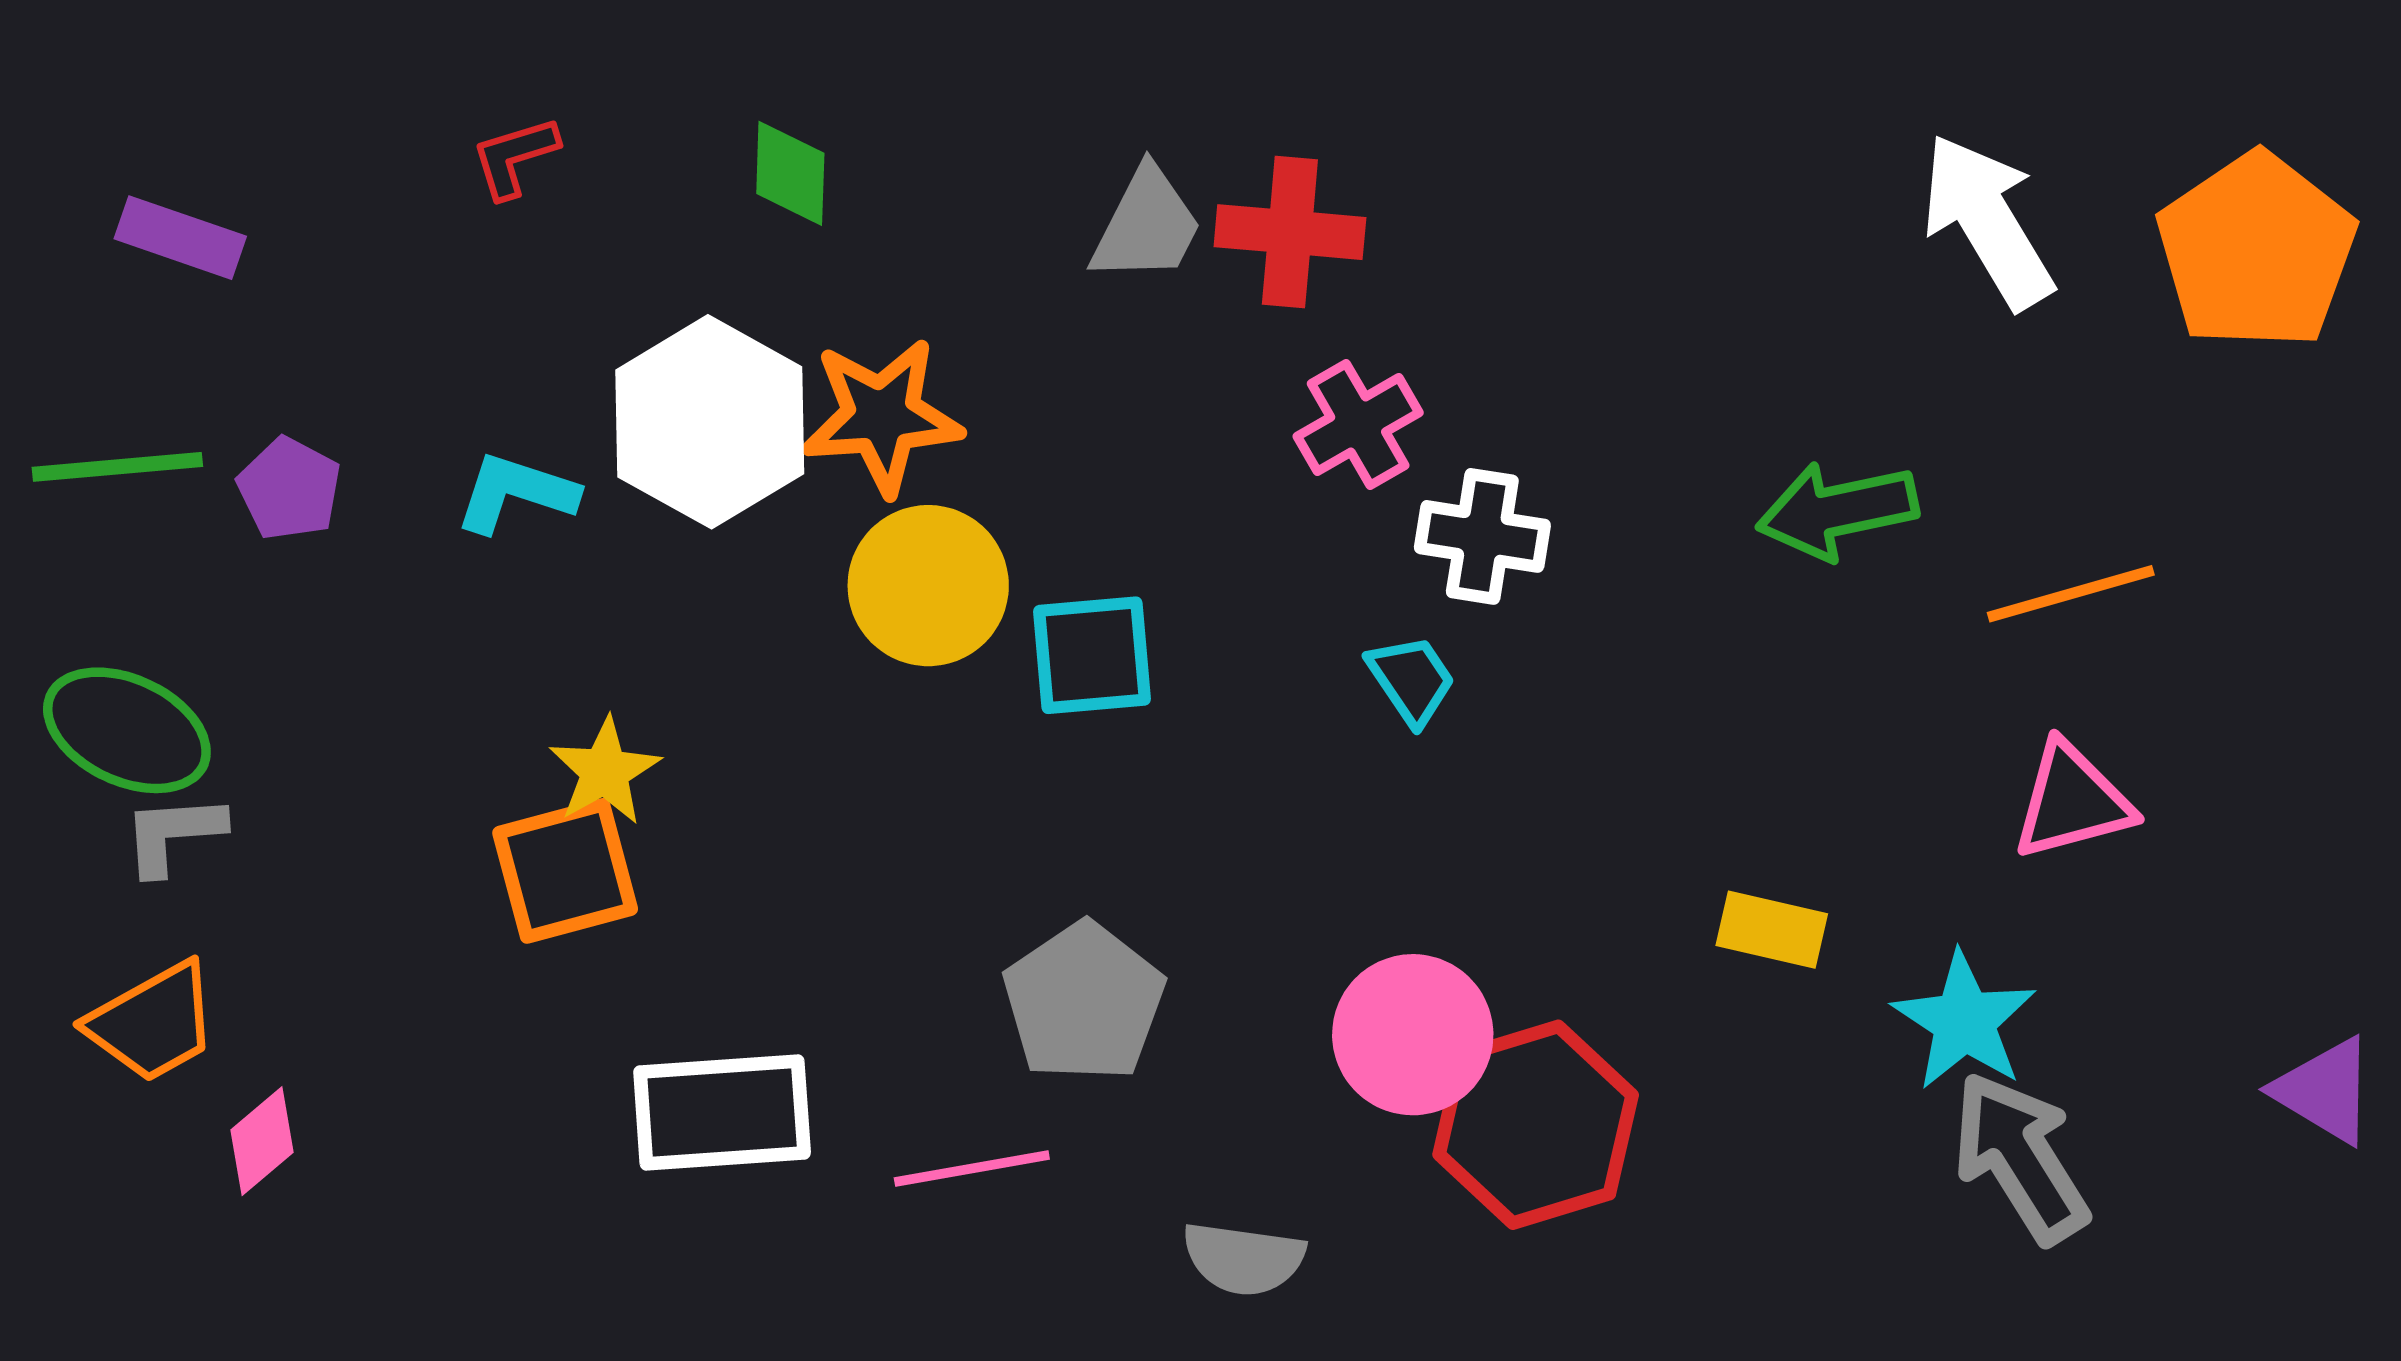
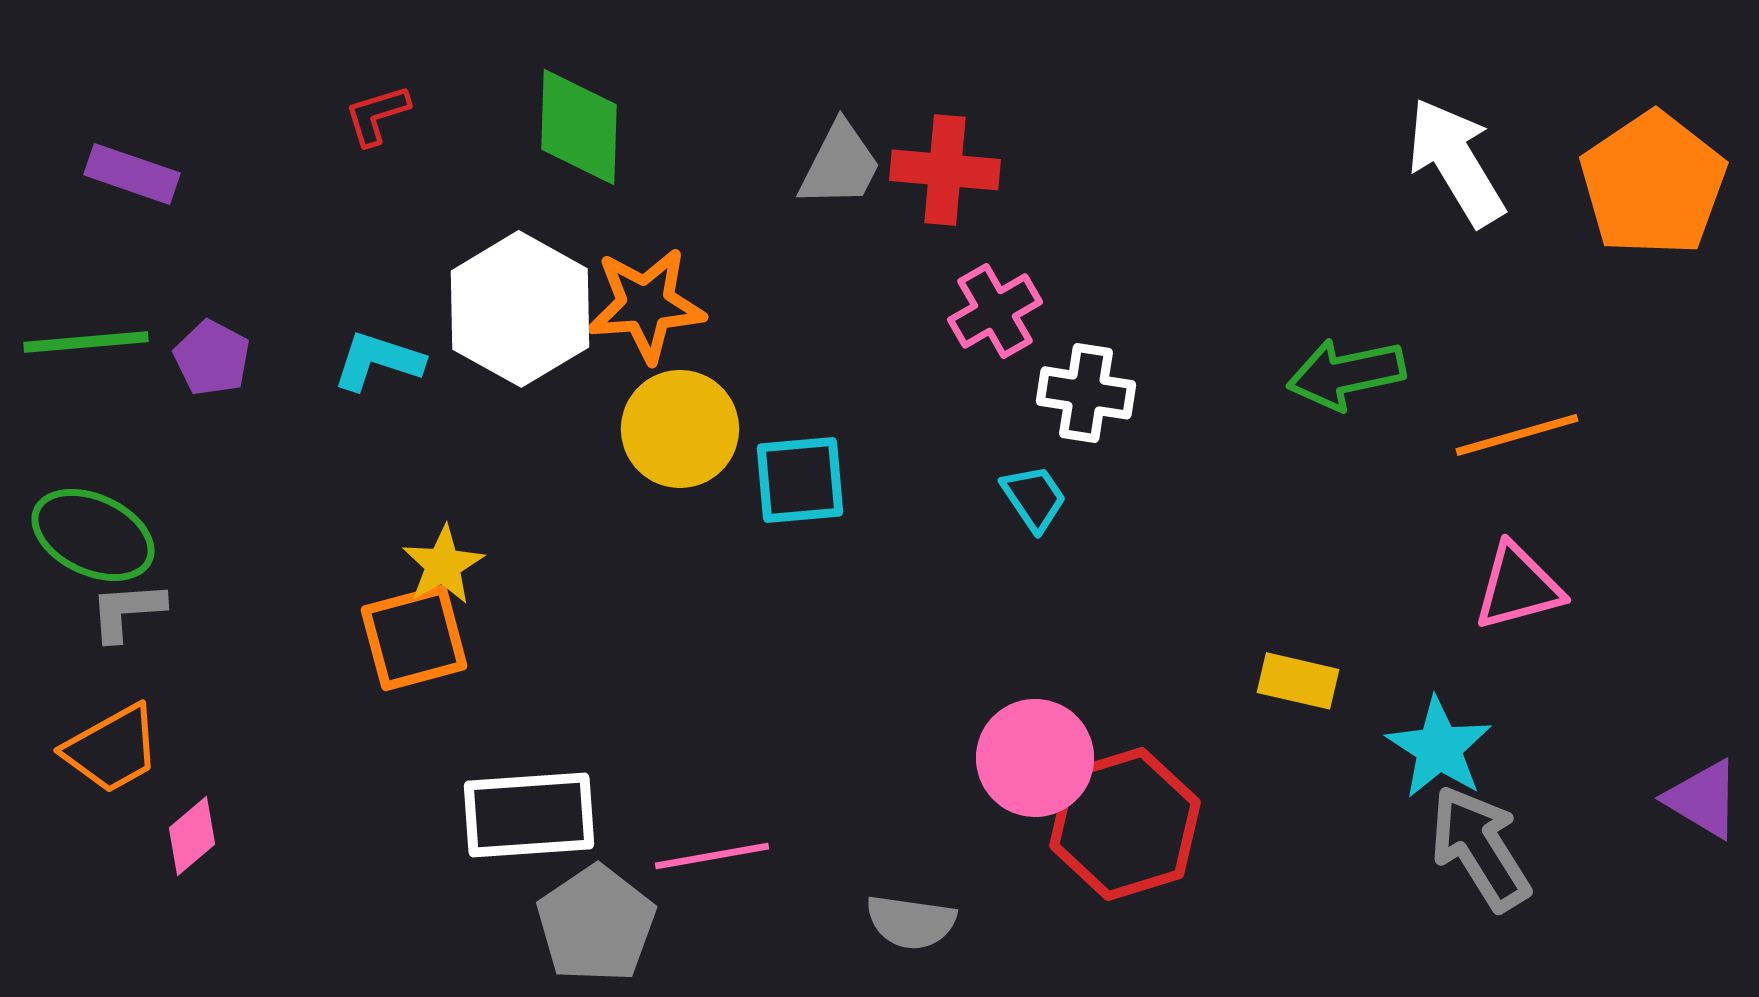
green diamond: (790, 173) -> (579, 127), size x1.5
gray pentagon: (1084, 1002) -> (596, 924), moved

